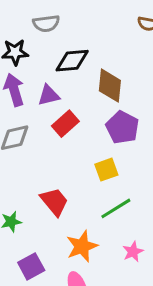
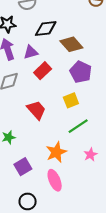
brown diamond: (110, 86) -> (71, 44), turned -45
red trapezoid: (54, 202) -> (36, 110), moved

